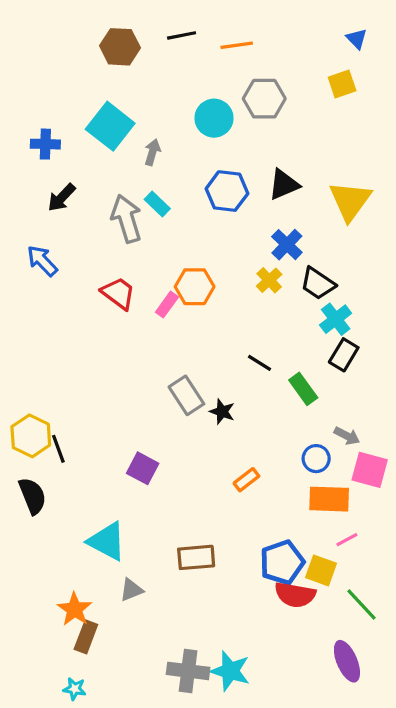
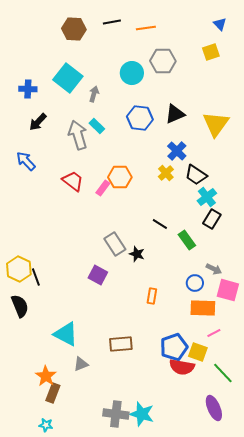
purple square: (143, 468) -> (98, 275), moved
orange rectangle: (246, 480) -> (152, 296), turned -42

